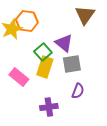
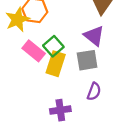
purple triangle: (64, 43) -> (94, 36), moved
pink rectangle: (19, 77) -> (34, 51), moved

